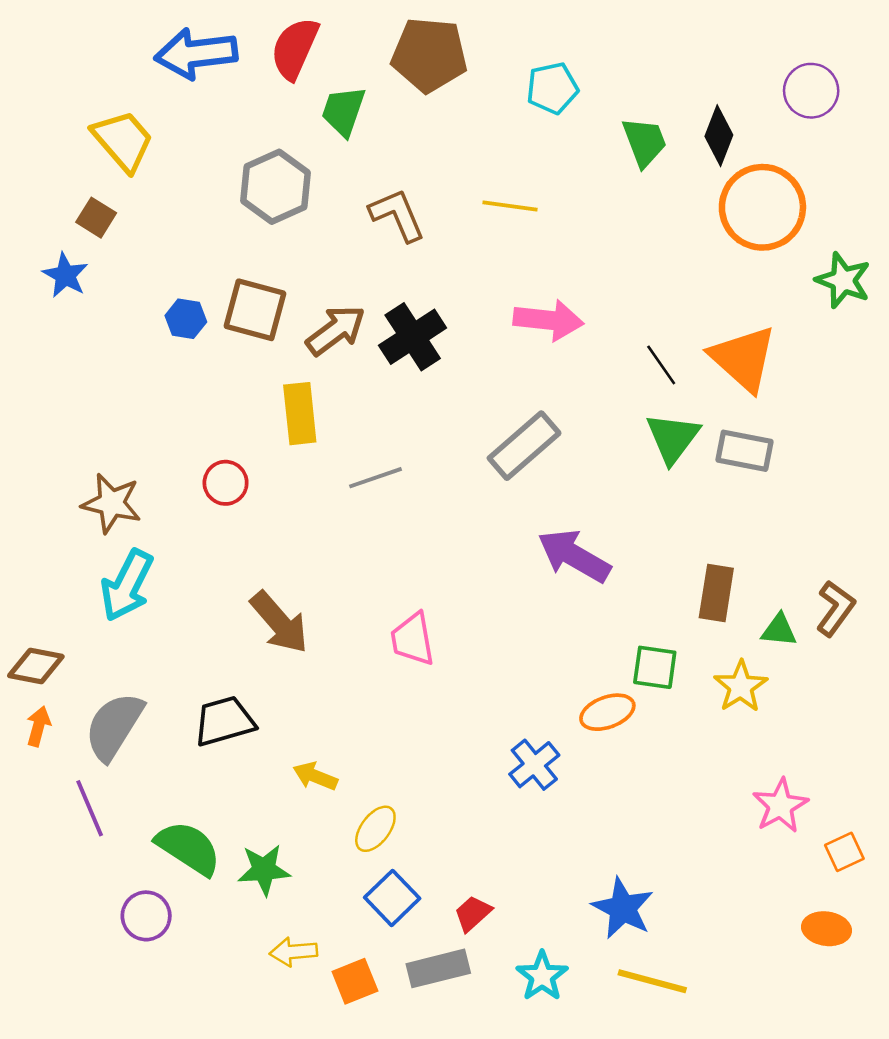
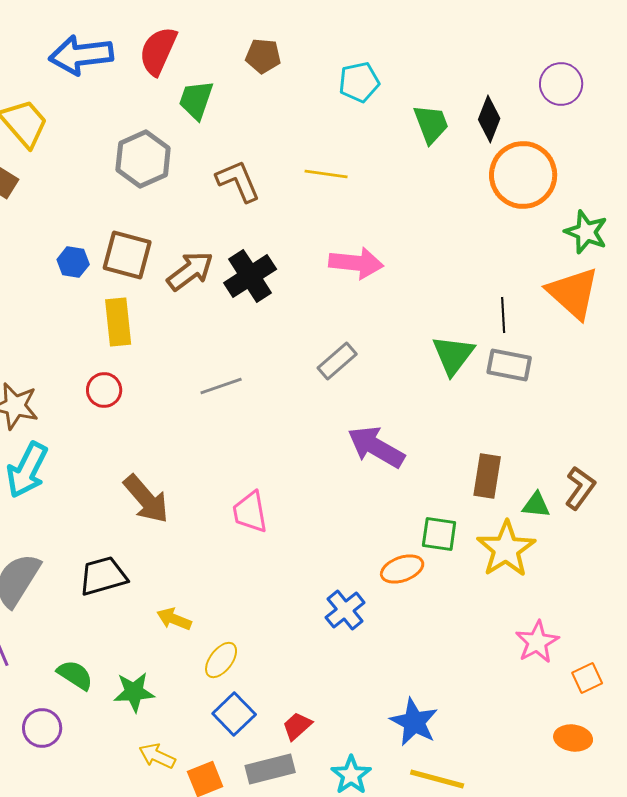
brown pentagon: (429, 55) -> (263, 56), size x0.6
orange triangle: (743, 358) -> (573, 293), moved
black line: (661, 365) -> (503, 315), moved, turned 32
yellow rectangle: (300, 414) -> (118, 322), moved
gray rectangle: (524, 446) -> (337, 361), size x0.7
yellow star: (741, 687) -> (506, 549), size x1.4
green semicircle: (188, 848) -> (75, 675), size x0.7
yellow arrow: (293, 952) -> (157, 756), turned 30

